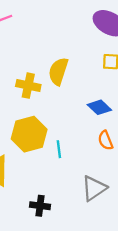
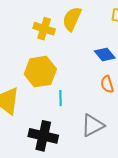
cyan line: (59, 149) -> (60, 98), moved
black cross: (40, 206) -> (43, 136), size x1.6

